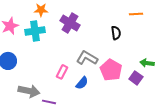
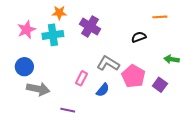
black semicircle: (116, 33) -> (139, 37), turned -104
green arrow: (147, 63) -> (172, 59), moved
gray arrow: (29, 91) -> (38, 89), moved

